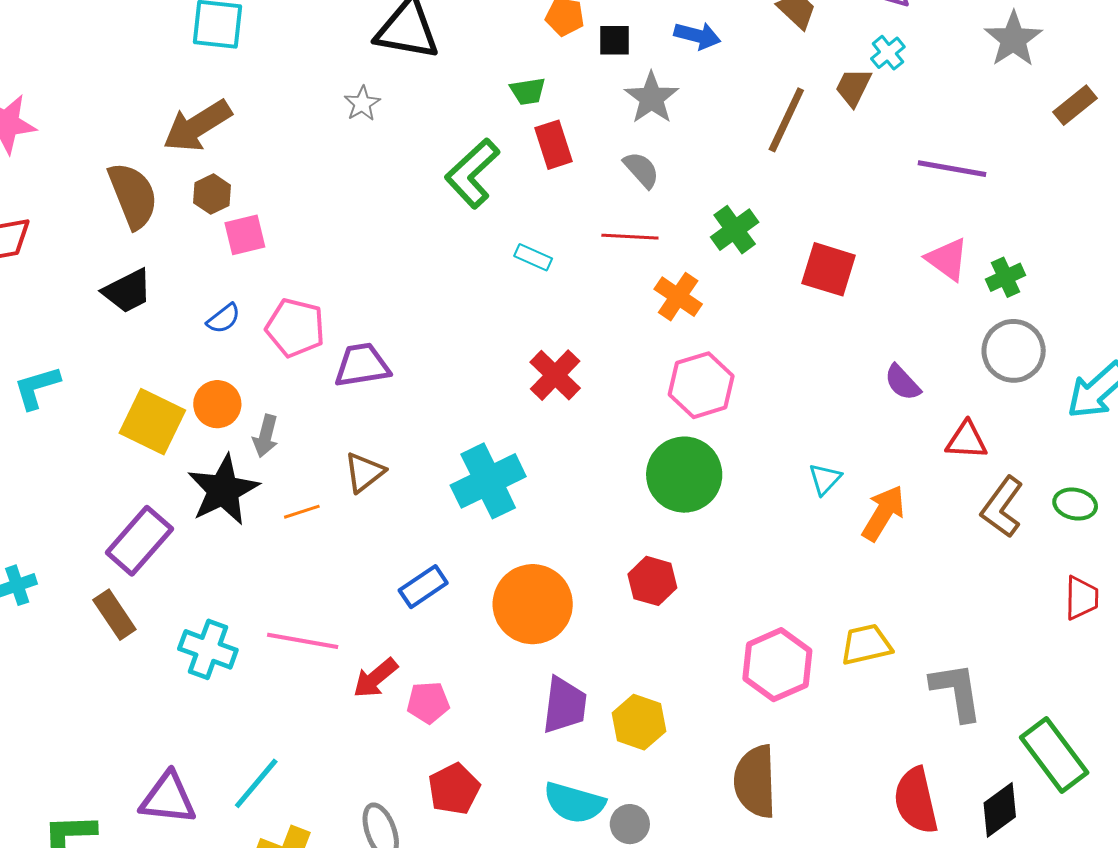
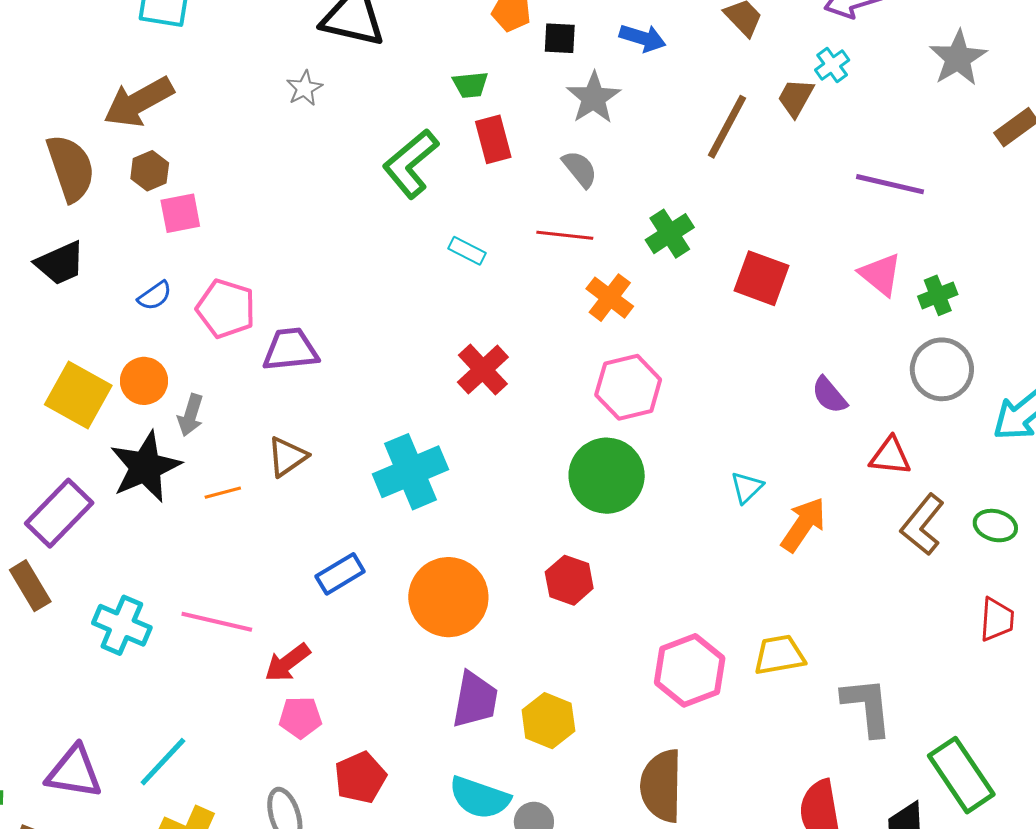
pink pentagon: (428, 703) -> (300, 717), moved

